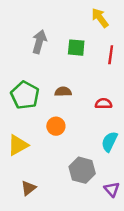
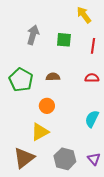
red semicircle: (104, 104) -> (92, 78), moved
yellow triangle: (18, 145) -> (40, 132), moved
gray hexagon: (82, 170) -> (65, 159), moved
brown triangle: (29, 188) -> (24, 158), size x1.6

